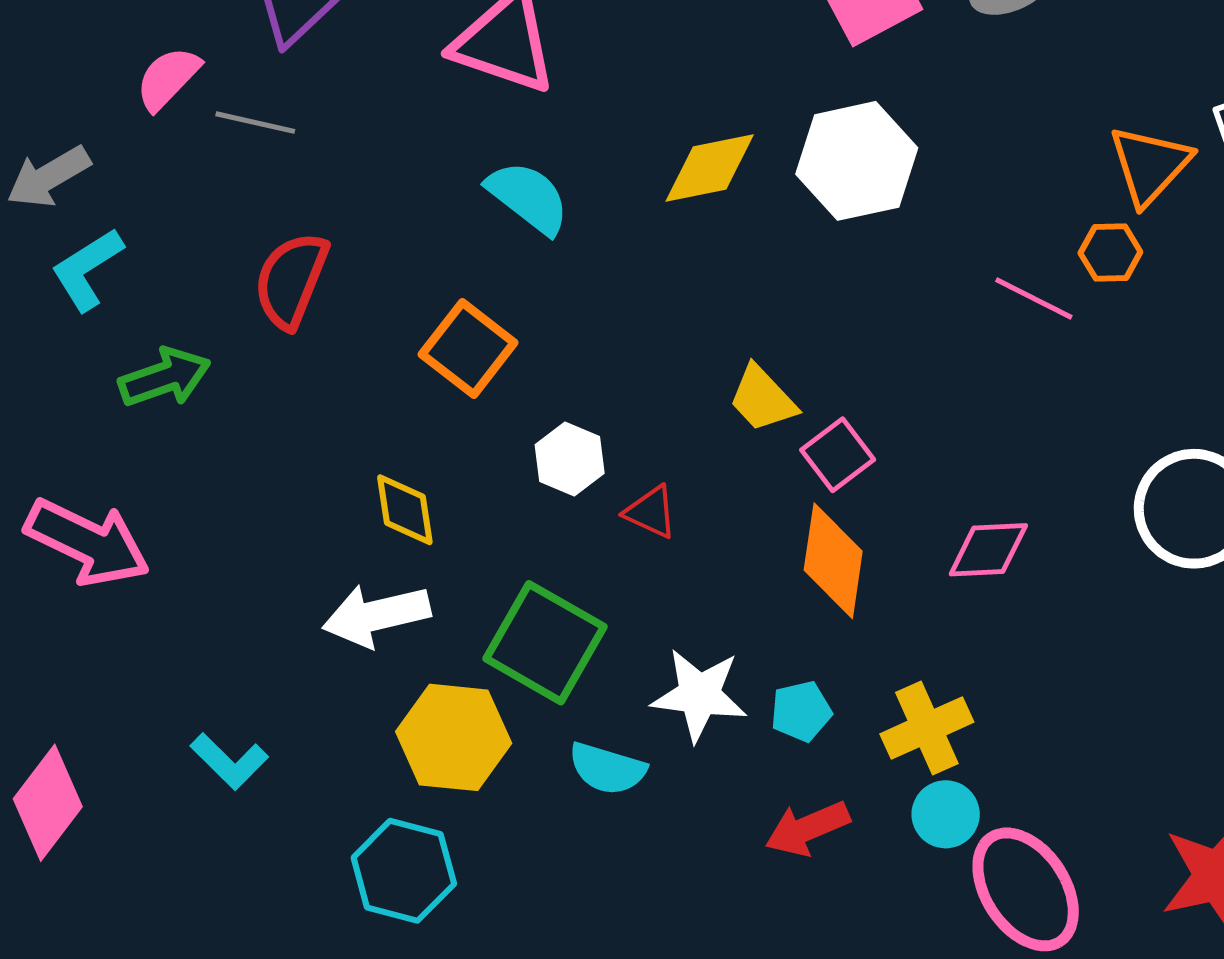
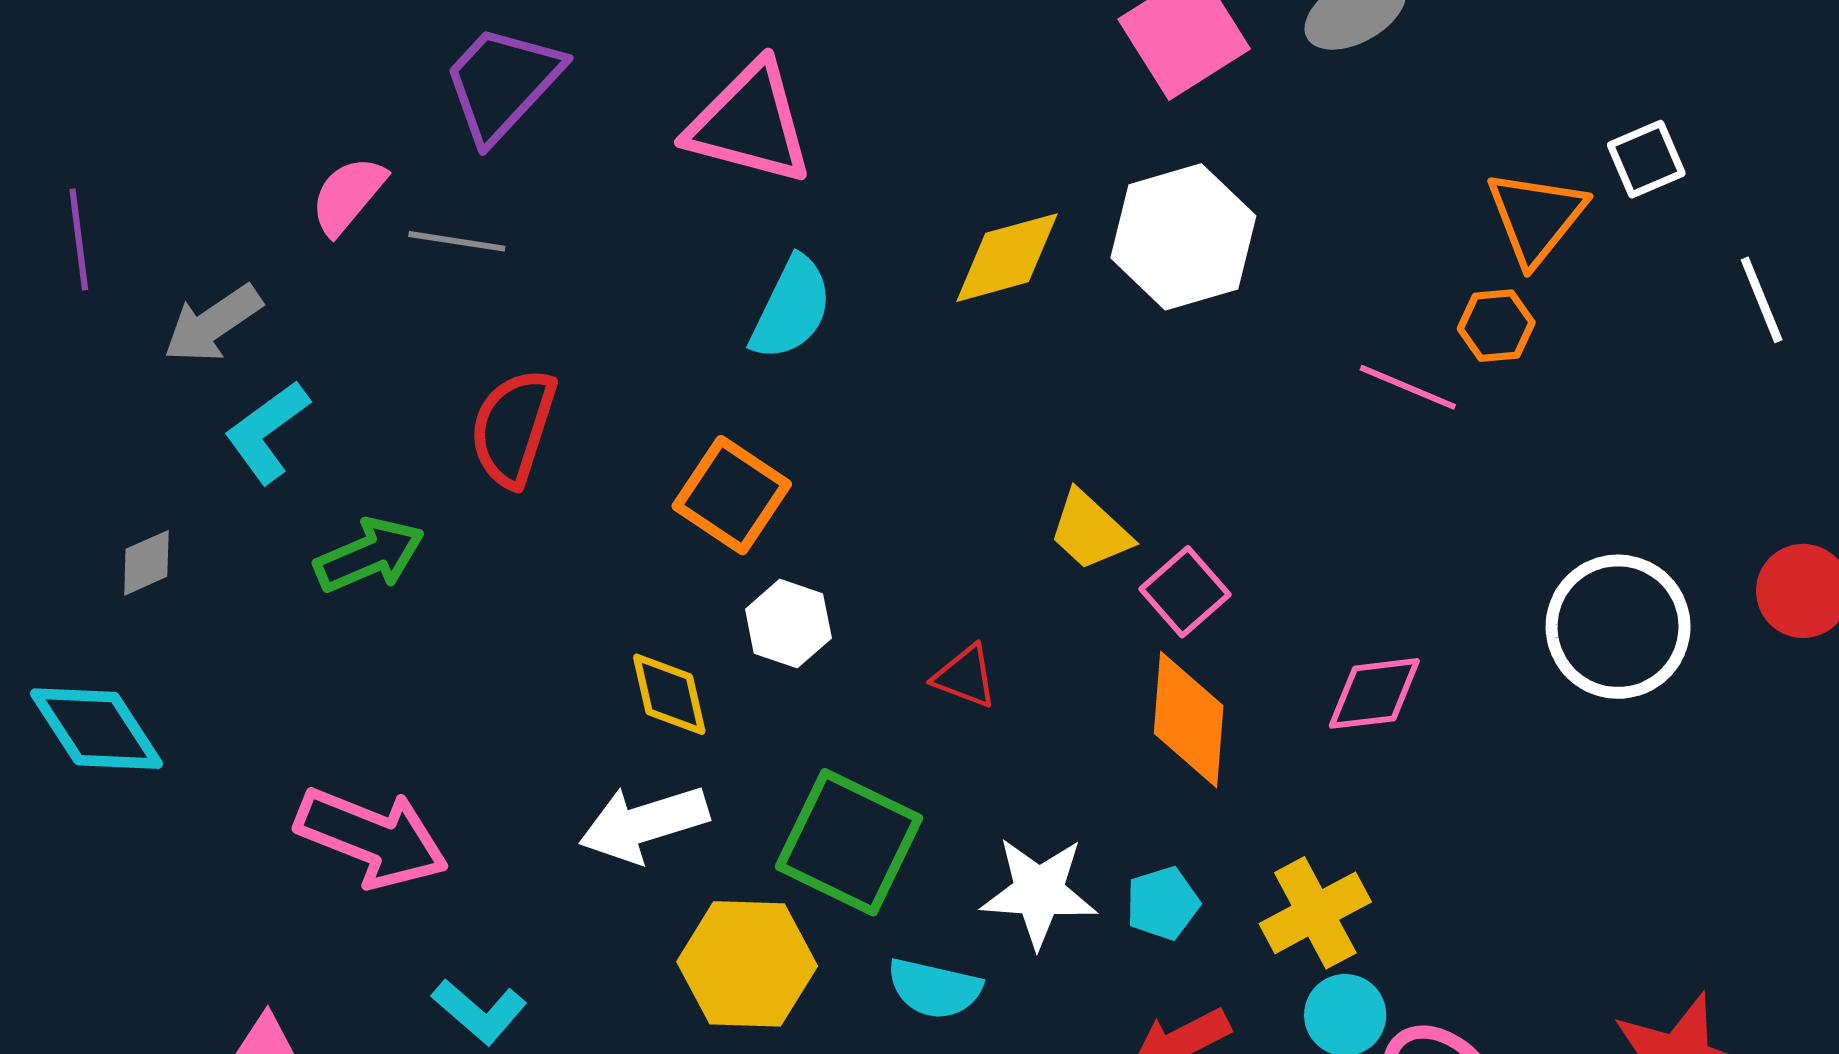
cyan semicircle: (528, 197) -> (791, 308), turned 82
white hexagon: (570, 459) -> (788, 624), moved
pink arrow: (87, 542) -> (372, 838), moved

